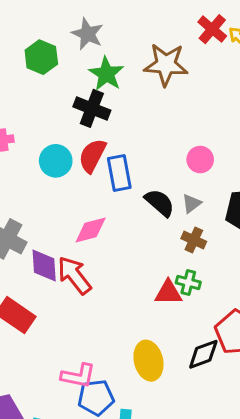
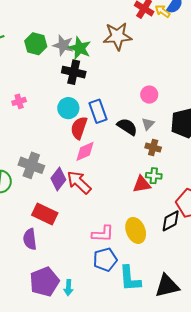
gray star: (87, 34) -> (63, 45), moved
red semicircle: (92, 156) -> (79, 128), moved
cyan circle: (56, 161) -> (68, 108), moved
purple diamond: (44, 265) -> (58, 179), turned 50
pink L-shape: (78, 376) -> (103, 234), moved

